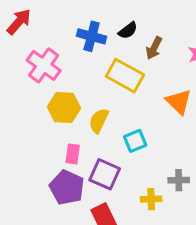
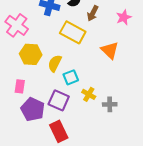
cyan square: (135, 141) -> (71, 77), moved
pink rectangle: (73, 154) -> (20, 86), moved
yellow cross: (151, 199) -> (89, 94), moved, turned 32

